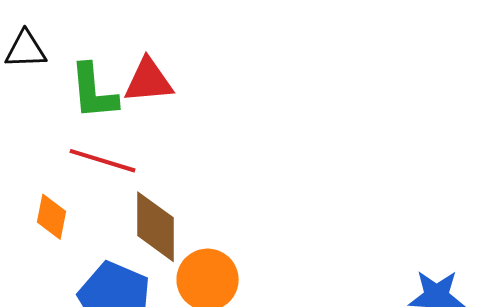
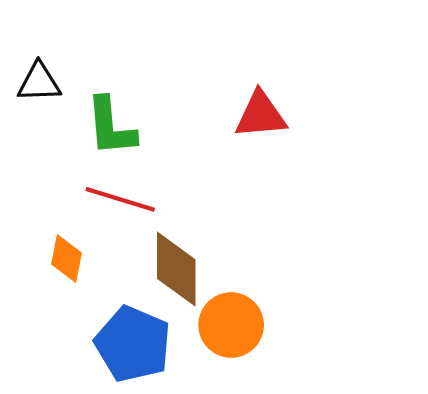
red triangle: (149, 81) -> (261, 115), moved

